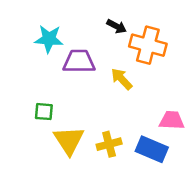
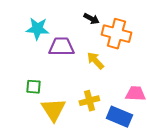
yellow cross: (109, 144) -> (89, 101), moved

